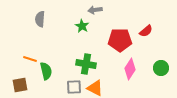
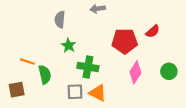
gray semicircle: (40, 19) -> (60, 19), moved
green star: (82, 26) -> (68, 45), moved

